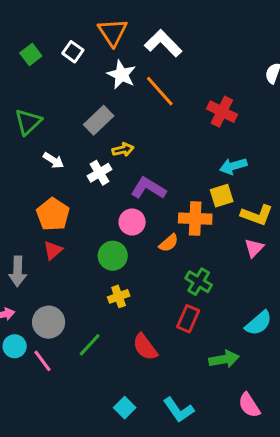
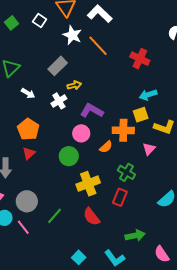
pink triangle: (254, 248) -> (149, 149), moved
yellow cross: (119, 296) -> (88, 184), moved, size x1.6
green arrow: (224, 359) -> (135, 236), moved

